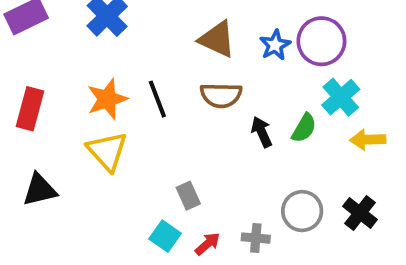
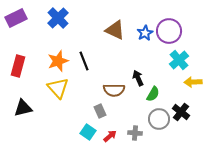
brown semicircle: (221, 95) -> (114, 90), moved
green semicircle: (304, 128) -> (153, 94), moved
black cross: (360, 213) -> (181, 112), moved

